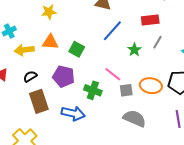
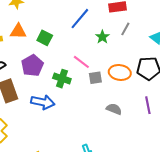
purple pentagon: (64, 76) -> (32, 65), turned 30
gray semicircle: (135, 118) -> (114, 109), moved, size x0.7

